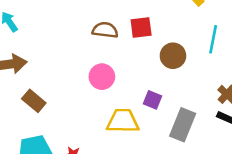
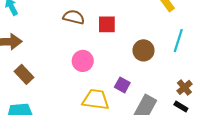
red square: (141, 27) -> (107, 24), moved
brown semicircle: (105, 30) -> (74, 17), moved

